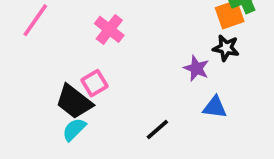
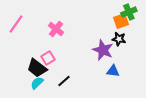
purple star: (196, 68) -> (103, 50), size x1.5
black line: (157, 129) -> (64, 81), moved

